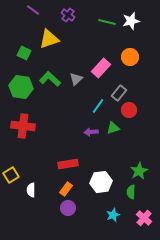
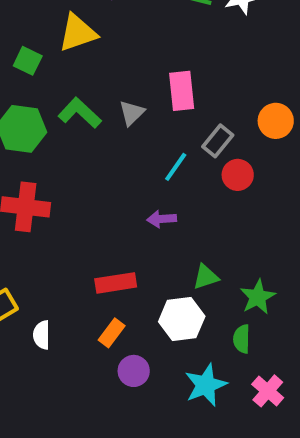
orange circle: (130, 57) -> (276, 121), moved
pink rectangle: (101, 68) -> (182, 91), turned -48
green triangle: (113, 128) -> (206, 277), moved
purple circle: (68, 208) -> (134, 371), moved
cyan star: (113, 215) -> (206, 385), size x1.5

